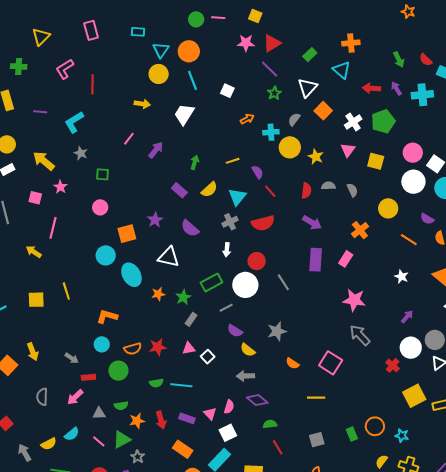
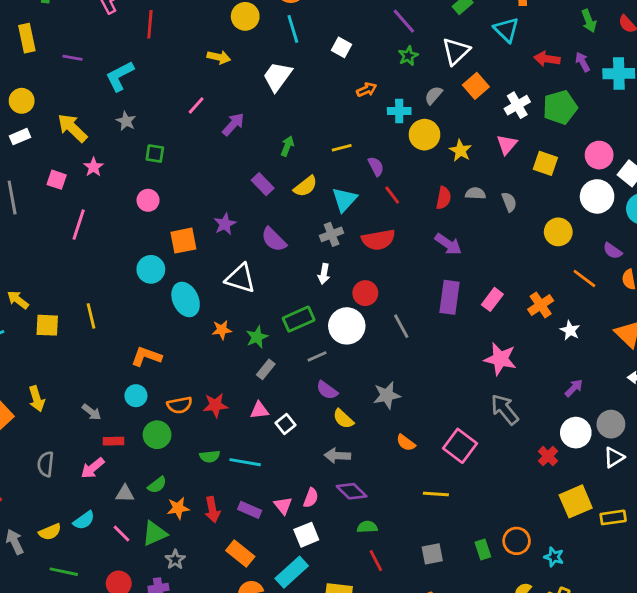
orange cross: (360, 230) -> (541, 305), moved
yellow arrow: (34, 252) -> (18, 300), moved
green semicircle: (121, 406) -> (157, 485), turned -32

